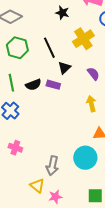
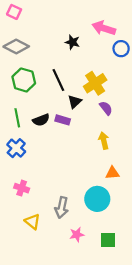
yellow cross: (83, 39) -> (95, 83), moved
yellow triangle: (37, 186) -> (32, 222), moved
pink star: (55, 197) -> (77, 235), moved

